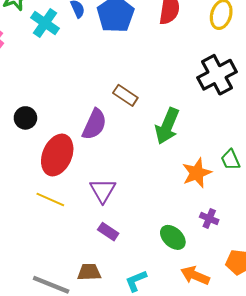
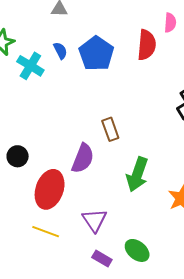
brown rectangle: (125, 95) -> (110, 129), turned 40
green arrow: (167, 126) -> (137, 174), moved
green ellipse: (173, 237) -> (137, 250), moved

